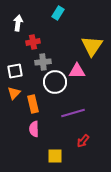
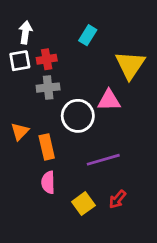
cyan rectangle: (58, 13) -> (88, 35), moved
gray cross: (43, 62) -> (48, 88), moved
white square: (15, 71) -> (20, 61), moved
yellow square: (55, 156) -> (83, 204), moved, turned -35

